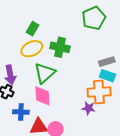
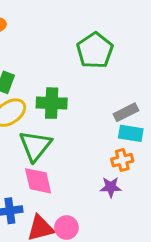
orange cross: (99, 92) -> (122, 160), size x0.6

